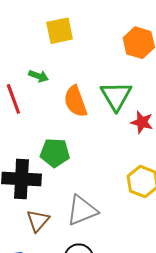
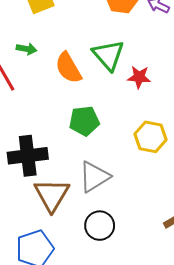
green pentagon: (55, 153) -> (84, 121), moved
brown triangle: (38, 221) -> (52, 195), size x1.5

